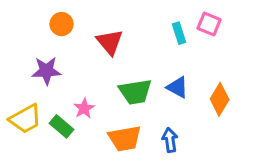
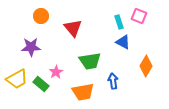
blue triangle: (177, 87) -> (123, 42), moved
blue arrow: (170, 140) -> (113, 81), moved

